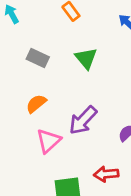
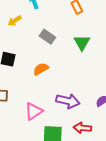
purple arrow: (83, 120) -> (68, 101), moved, turned -130
pink triangle: (48, 141) -> (34, 111), moved

